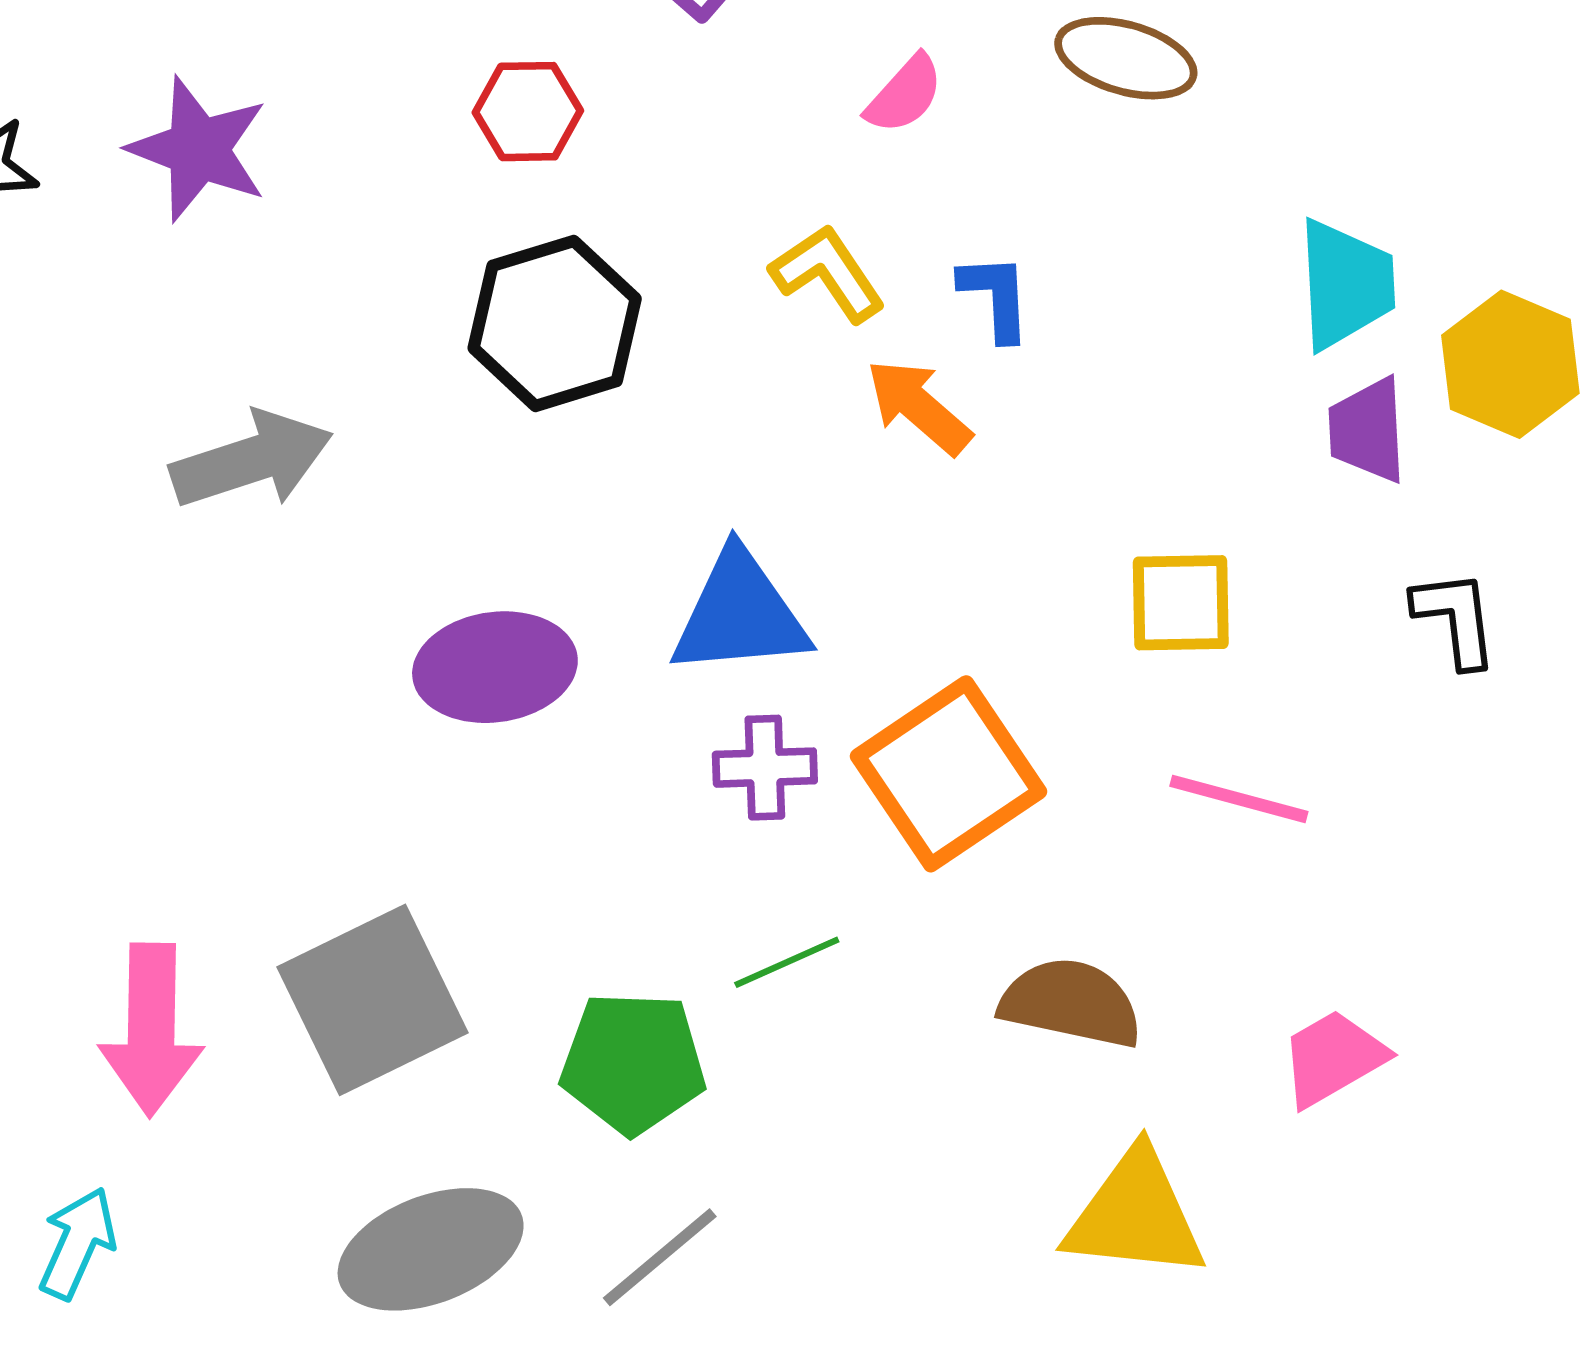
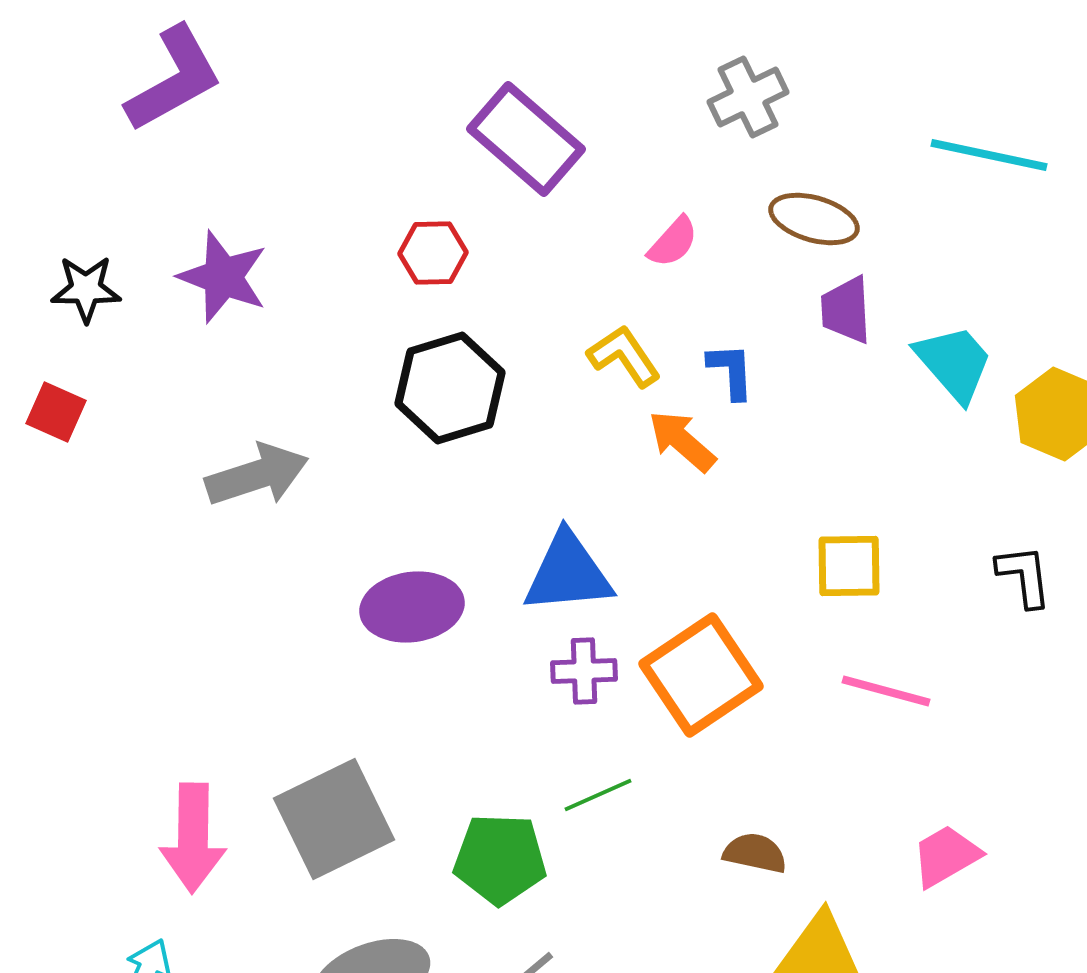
cyan trapezoid: (1346, 284) -> (954, 363), turned -38
purple trapezoid: (1368, 430) -> (846, 310), moved
brown semicircle: (1071, 1003) -> (755, 853), moved, size x0.7

